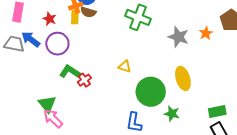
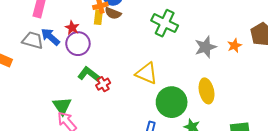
red star: (50, 19) -> (72, 28), moved
gray star: (178, 37) -> (205, 47), turned 30
yellow triangle: (125, 66) -> (147, 73), size x1.6

